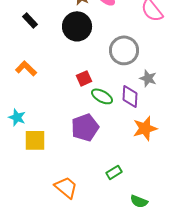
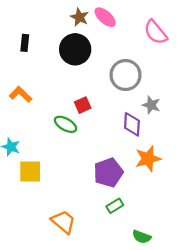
black rectangle: (30, 20) -> (25, 43), turned 49
green ellipse: (102, 96) -> (65, 124), moved
purple pentagon: (85, 127) -> (108, 173), moved

